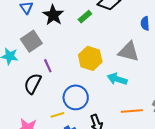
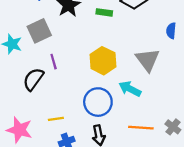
green rectangle: (85, 17) -> (104, 12), turned 40
gray triangle: (129, 52) -> (148, 60), turned 30
blue circle: (76, 97) -> (98, 102), moved

